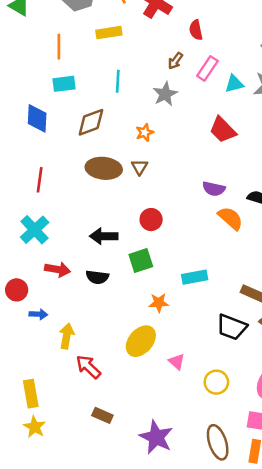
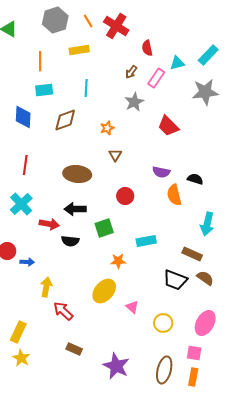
cyan triangle: (234, 84) -> (177, 63), moved
gray star: (165, 94) -> (134, 102), moved
brown triangle: (140, 167) -> (115, 155), moved
brown ellipse: (104, 168) -> (77, 174), moved
orange semicircle: (230, 218) -> (174, 195), turned -145
red circle: (151, 220) -> (125, 196), moved
red arrow: (58, 269) -> (49, 224), moved
blue arrow: (38, 314) -> (27, 262), moved
yellow rectangle: (31, 394) -> (18, 332), turned 35
brown ellipse: (218, 442) -> (164, 370), turned 32

